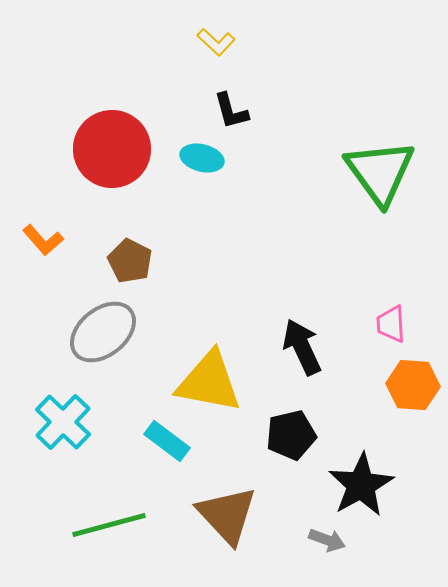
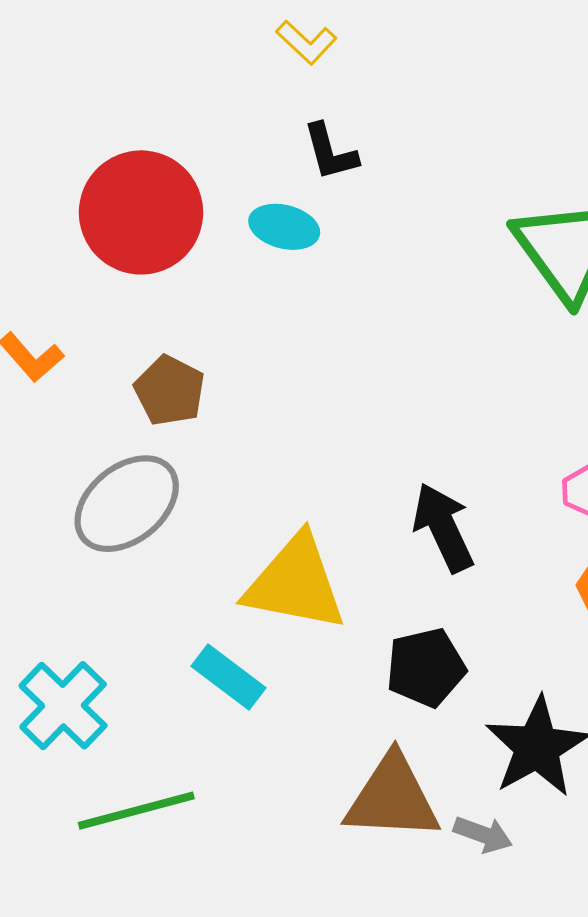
cyan cross: (63, 422) -> (63, 706), moved
brown triangle: (227, 515) -> (392, 798), moved, turned -44

